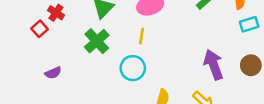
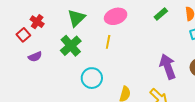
cyan circle: (133, 68) -> (92, 78), moved
purple semicircle: (53, 73) -> (35, 57), moved

